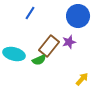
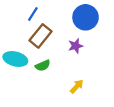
brown rectangle: (49, 46) -> (41, 36), moved
yellow arrow: (82, 79) -> (77, 86), moved

